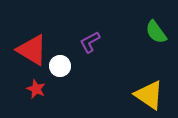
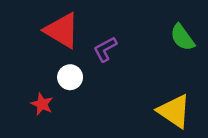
red triangle: (32, 50) -> (62, 30), moved

